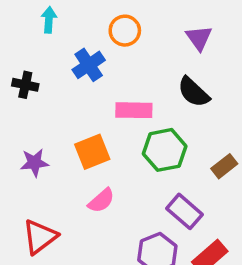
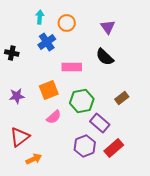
cyan arrow: (49, 20) -> (40, 17), moved
green hexagon: (165, 150) -> (82, 101), moved

